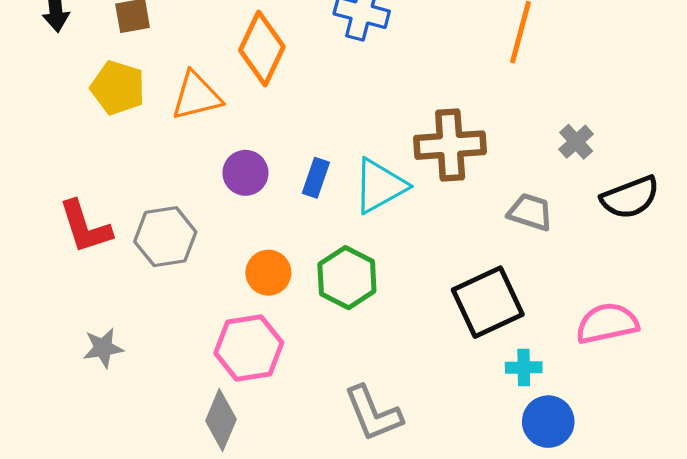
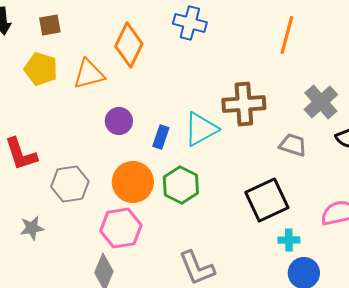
gray cross: (576, 142) -> (321, 102), size x1.6
blue rectangle: (316, 178) -> (161, 137), moved
gray hexagon: (165, 237) -> (70, 184), moved
orange circle: (268, 273) -> (133, 182), size x1.5

